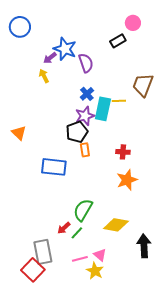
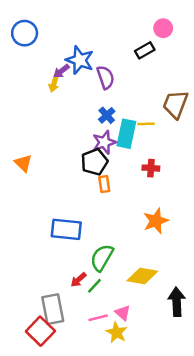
yellow arrow: (44, 76) -> (54, 83), moved, turned -136
red cross: (123, 152) -> (151, 168), moved
blue rectangle: (54, 167) -> (66, 229), moved

